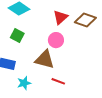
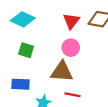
red line: (58, 81) -> (72, 95), moved

